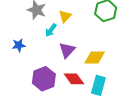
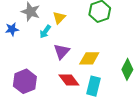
blue star: (19, 45) -> (12, 29), moved
purple hexagon: (44, 79) -> (25, 81), moved

